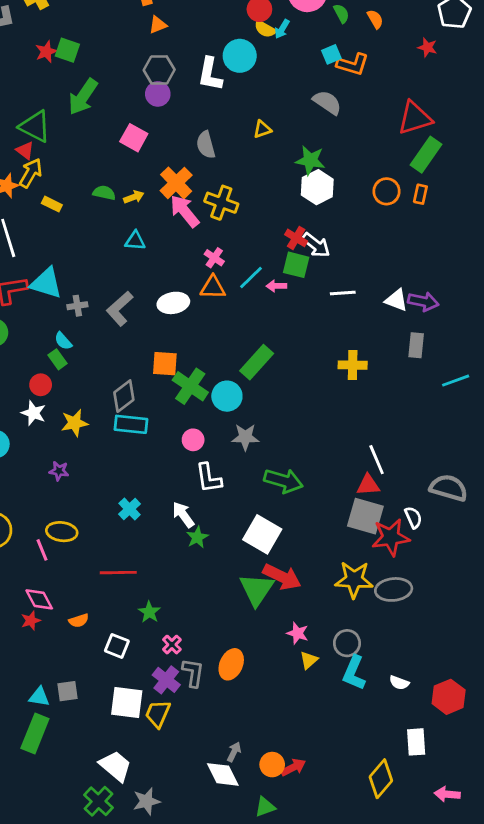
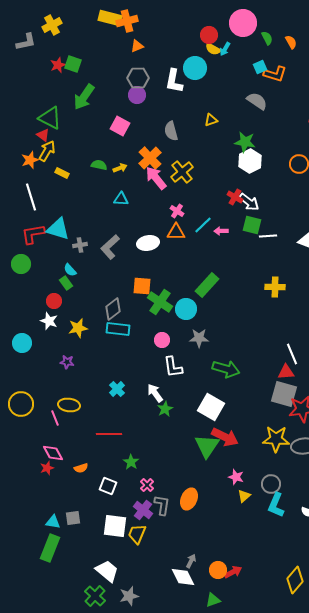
yellow cross: (221, 203) -> (182, 172), turned 30
green square: (296, 265) -> (252, 225), moved

